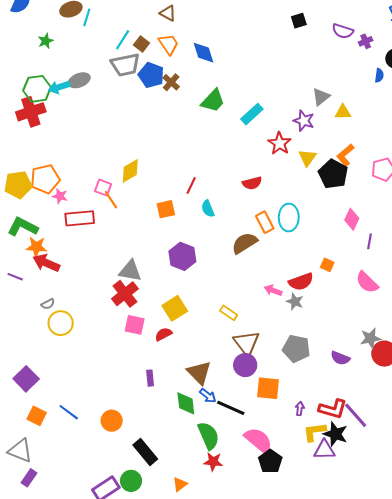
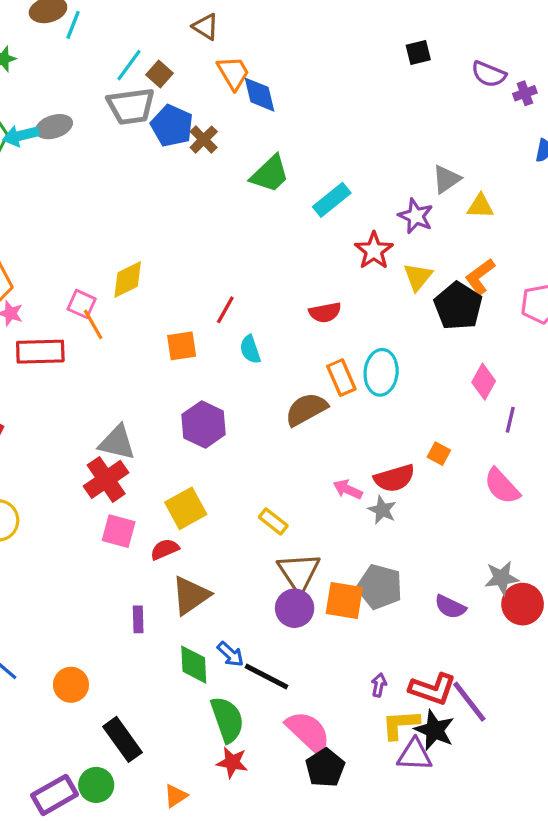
orange trapezoid: (169, 44) -> (233, 73), moved
brown triangle: (199, 373) -> (191, 595), moved, turned 36
orange square: (268, 388) -> (344, 600), moved

